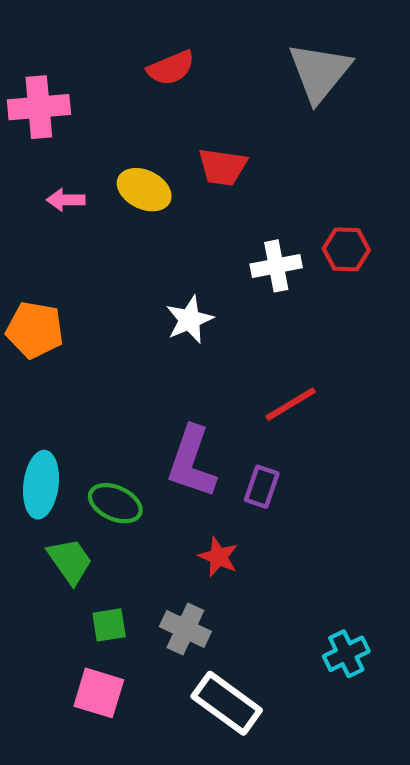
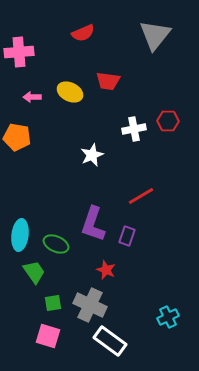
orange pentagon: (35, 330) -> (17, 137), moved
gray cross: (185, 629) -> (90, 305), size x1.4

